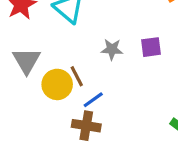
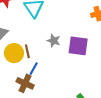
purple square: (151, 47) -> (78, 46), size x1.5
blue line: (93, 100) -> (34, 69), turned -40

